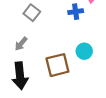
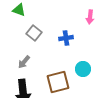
blue cross: (76, 12) -> (66, 38), moved

